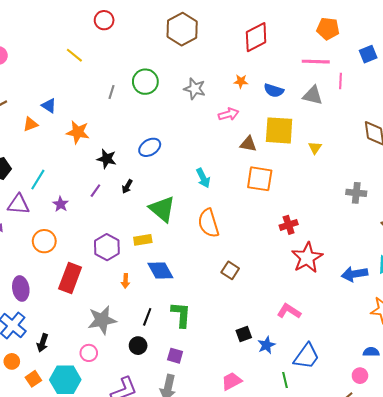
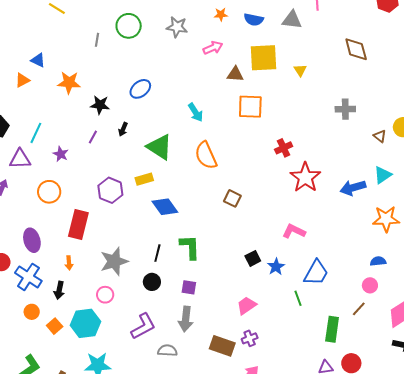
orange arrow: (126, 281) -> (69, 263), moved

